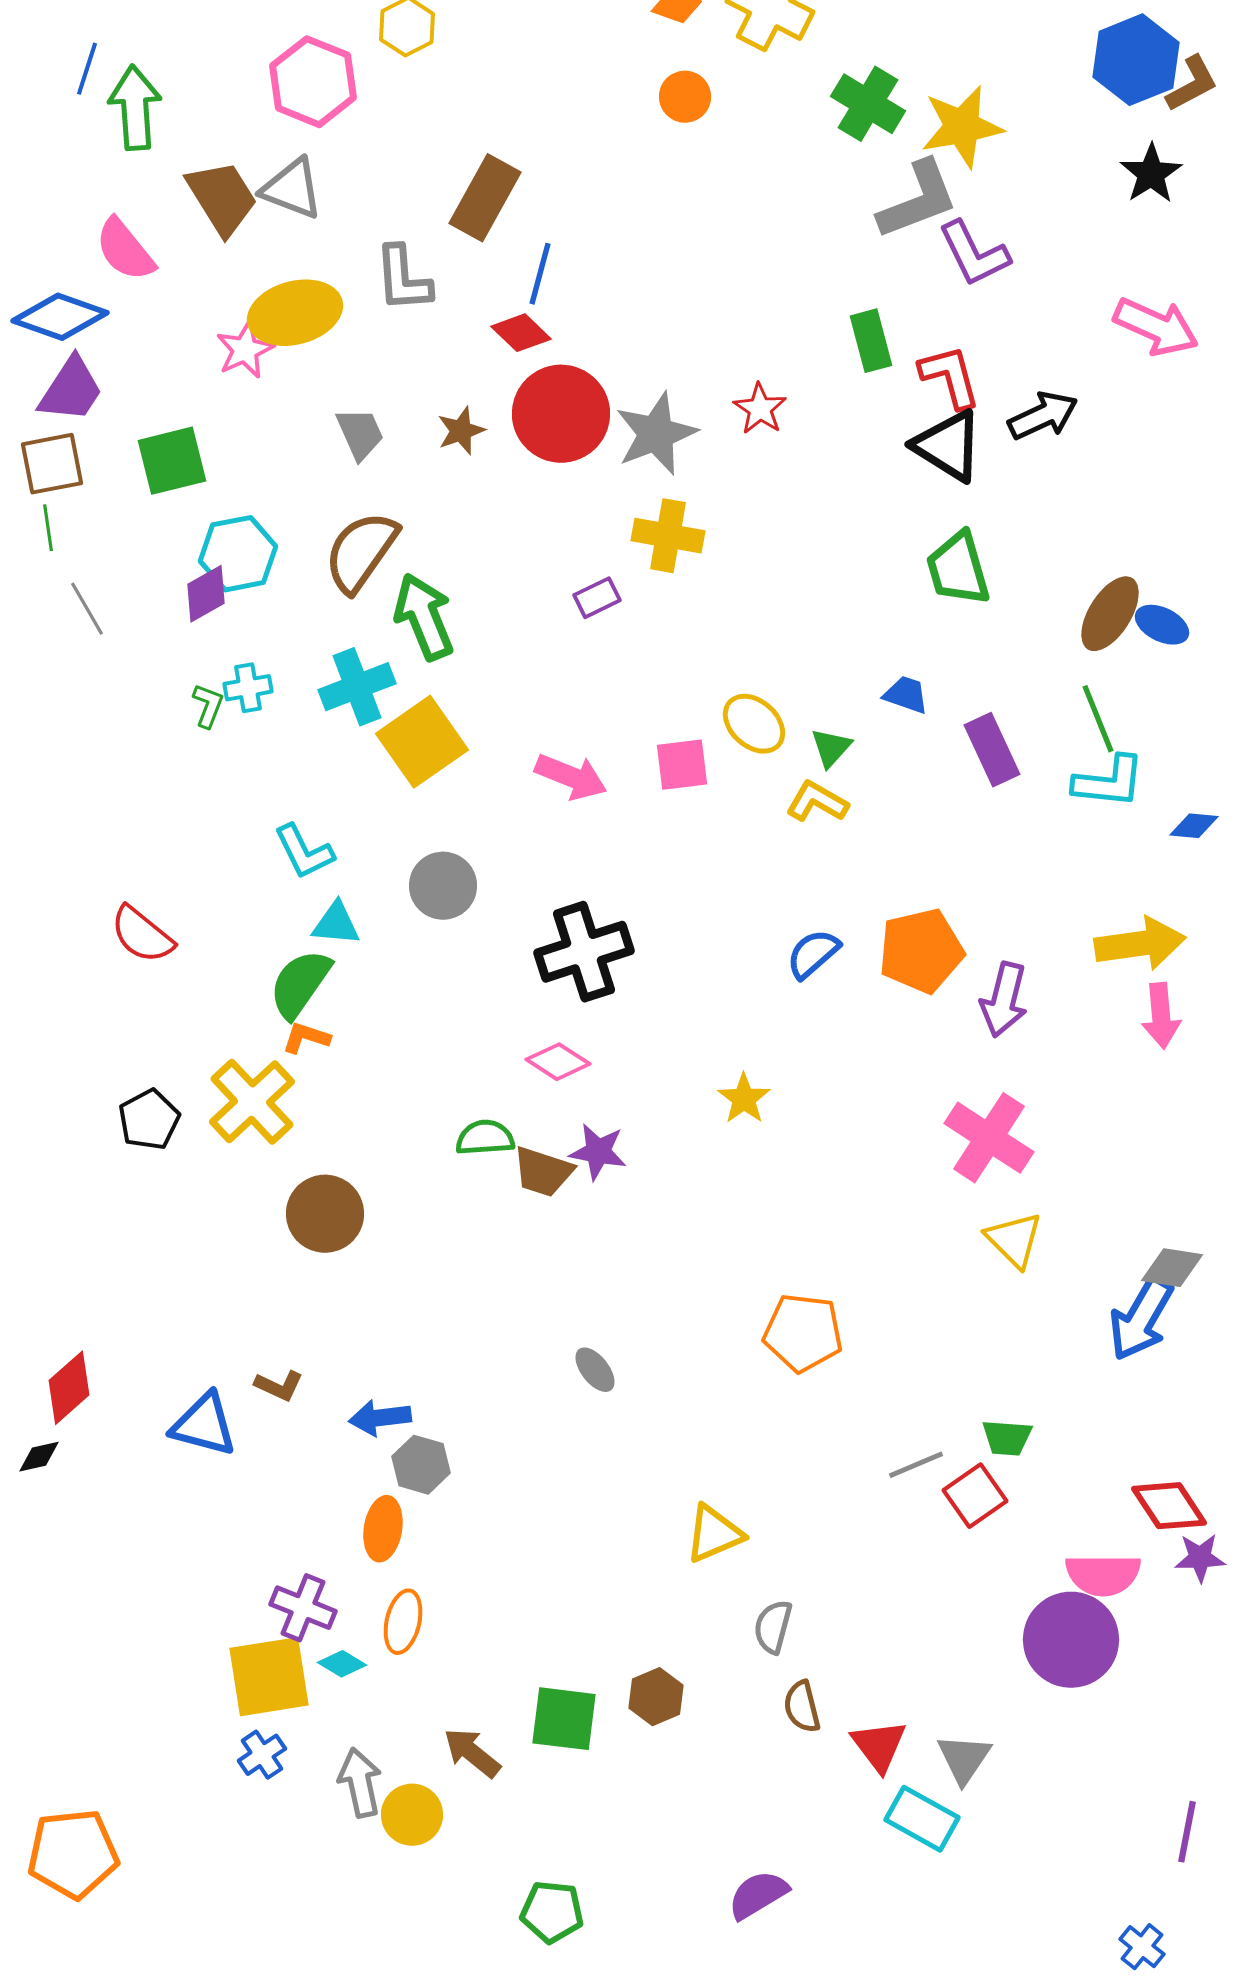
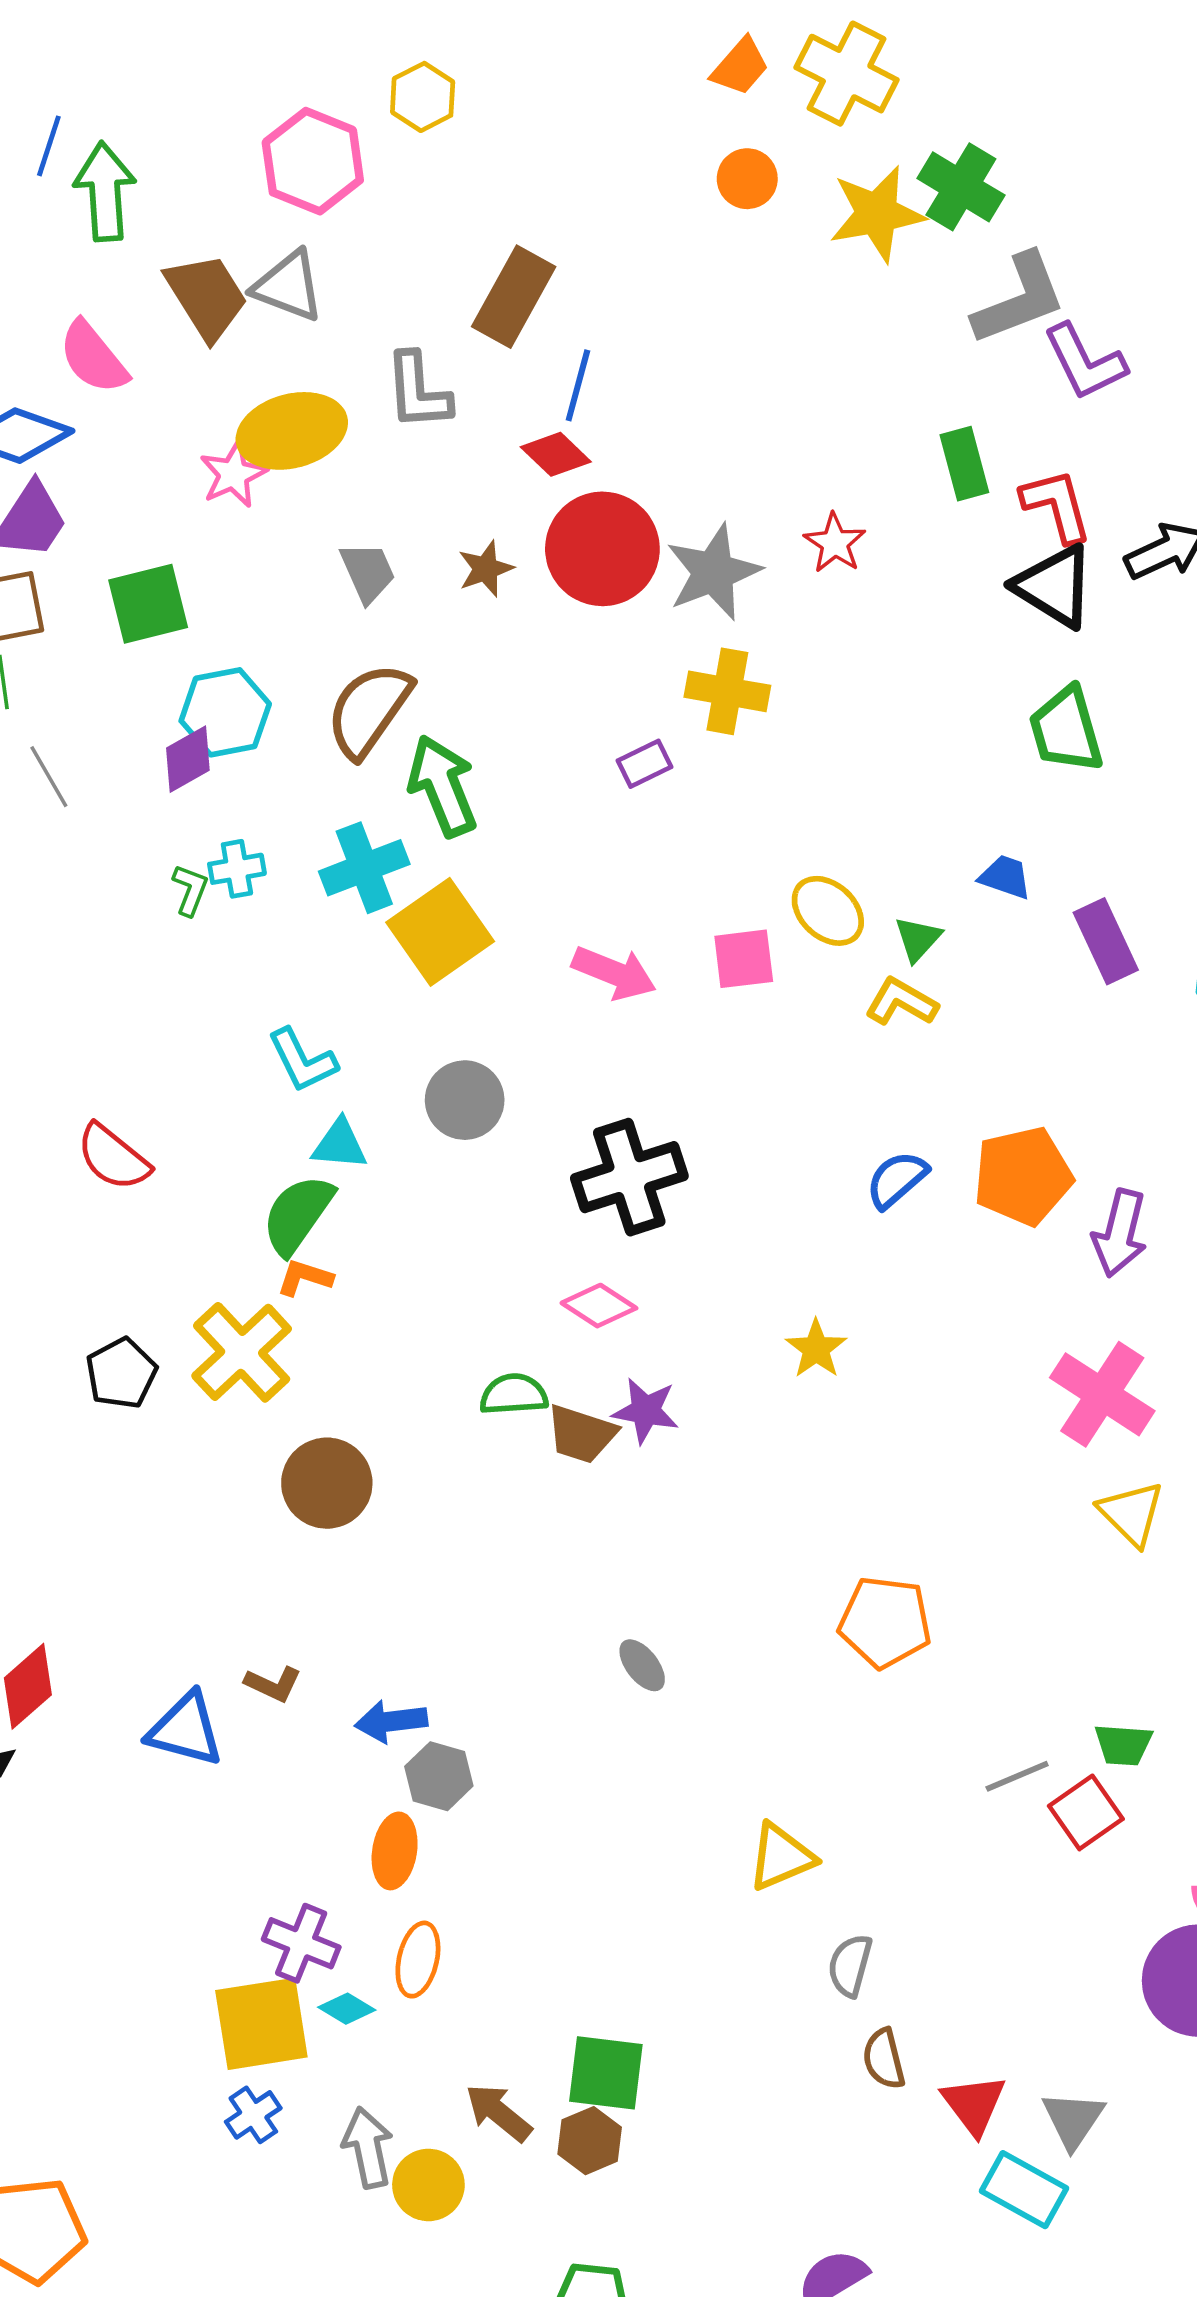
yellow star: (962, 127) -> (877, 214), moved
brown hexagon: (656, 1697) -> (590, 2141), moved

